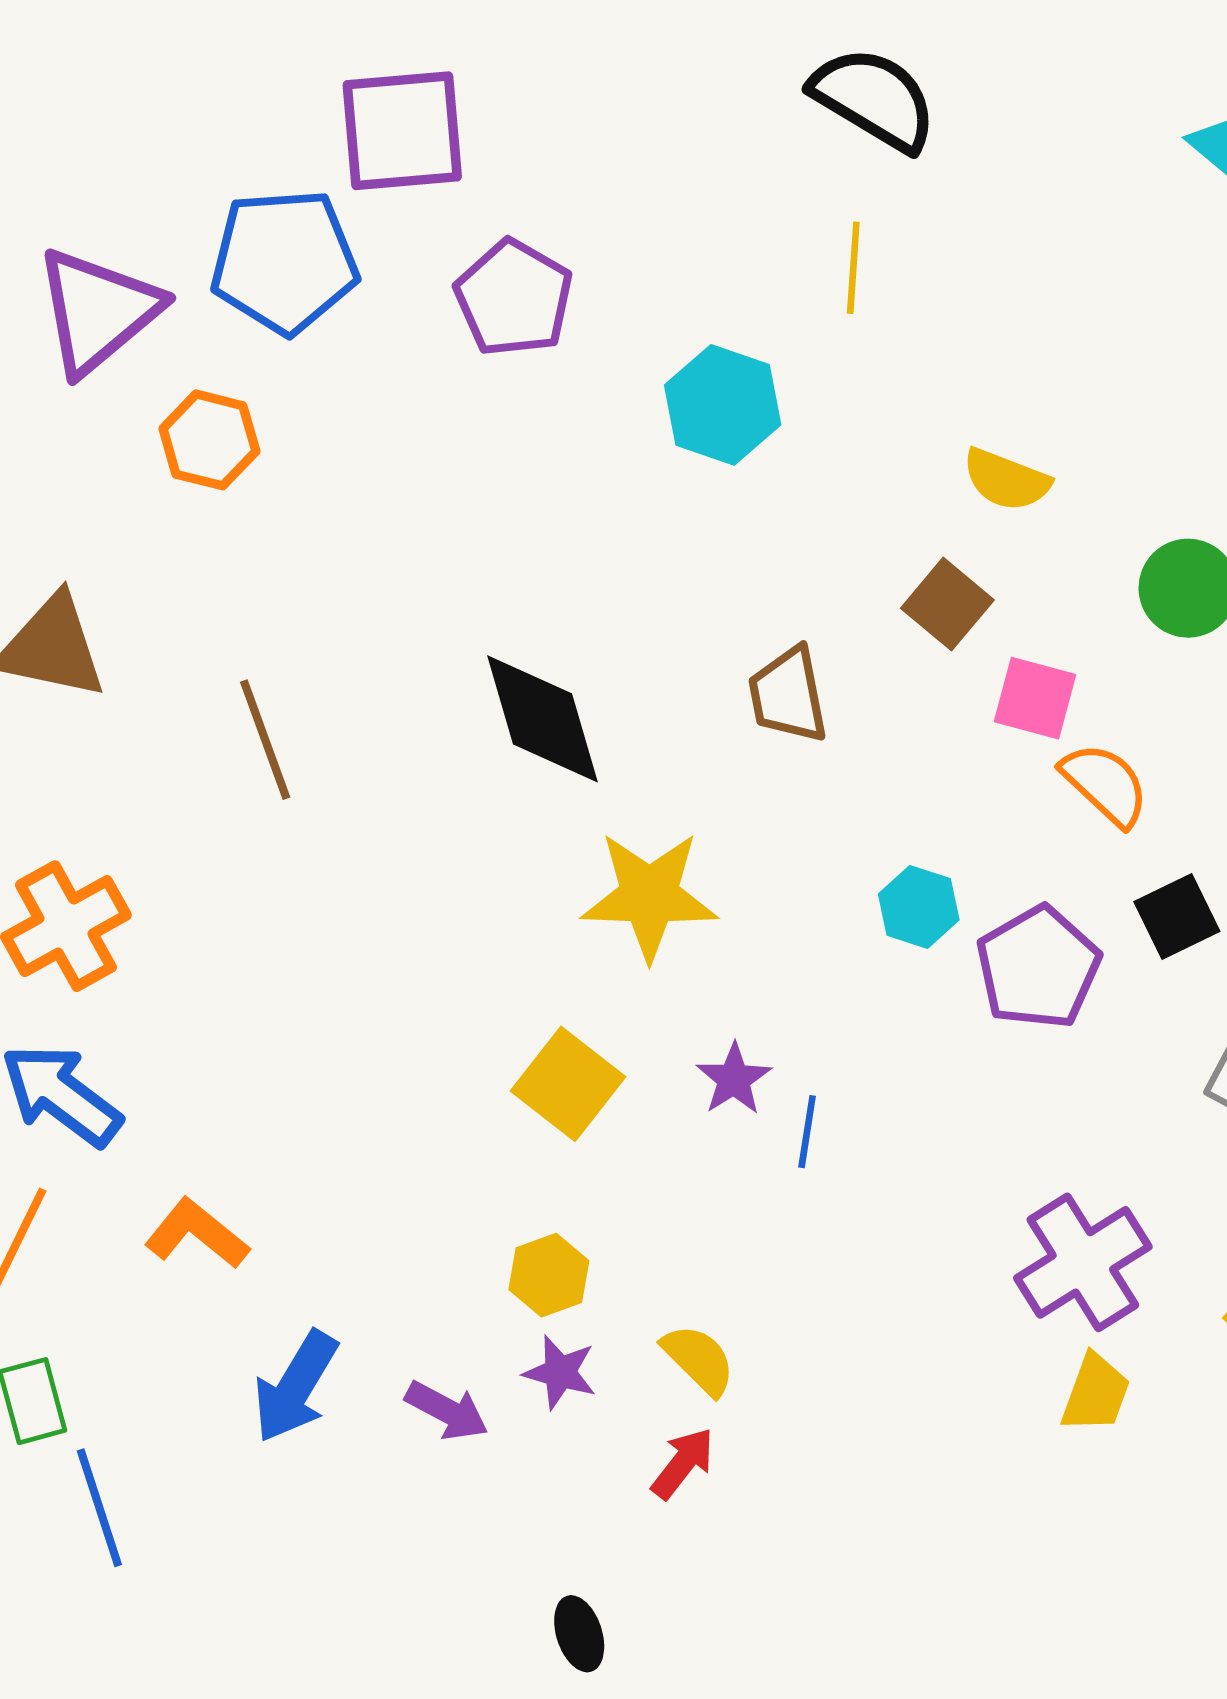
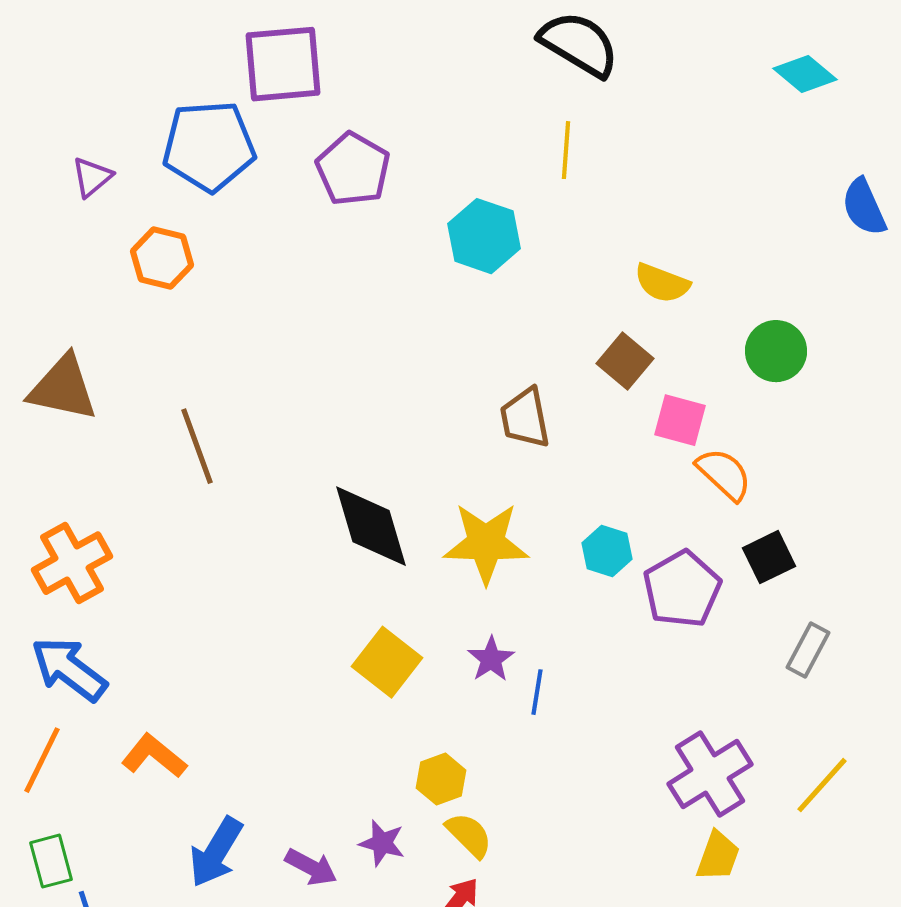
purple triangle: (98, 311) -> (92, 177), size x0.5
black diamond: (543, 719) -> (371, 526), moved
yellow star: (649, 896) -> (486, 543), moved
yellow hexagon: (549, 1275) -> (441, 779), moved

